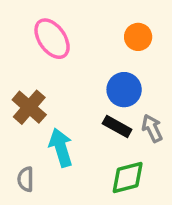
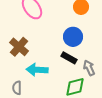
gray arrow: (152, 128) -> (89, 68), moved
cyan arrow: (61, 148) -> (37, 70), turned -70

